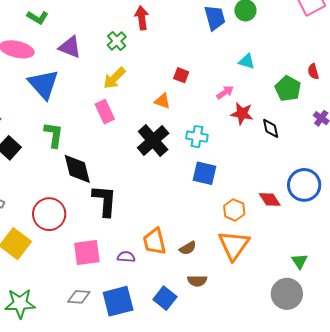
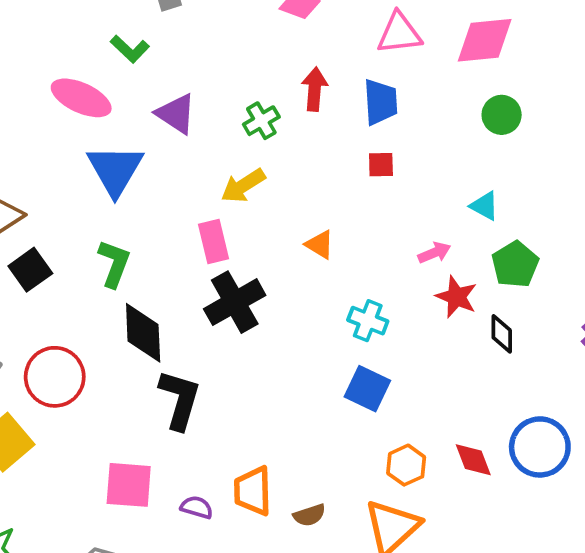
blue trapezoid: (215, 18) -> (380, 102), moved
red square: (181, 75) -> (381, 165), moved, turned -35
green pentagon: (288, 89) -> (515, 264), moved
black cross: (153, 141) -> (235, 302), moved
red circle: (49, 214) -> (55, 377), moved

